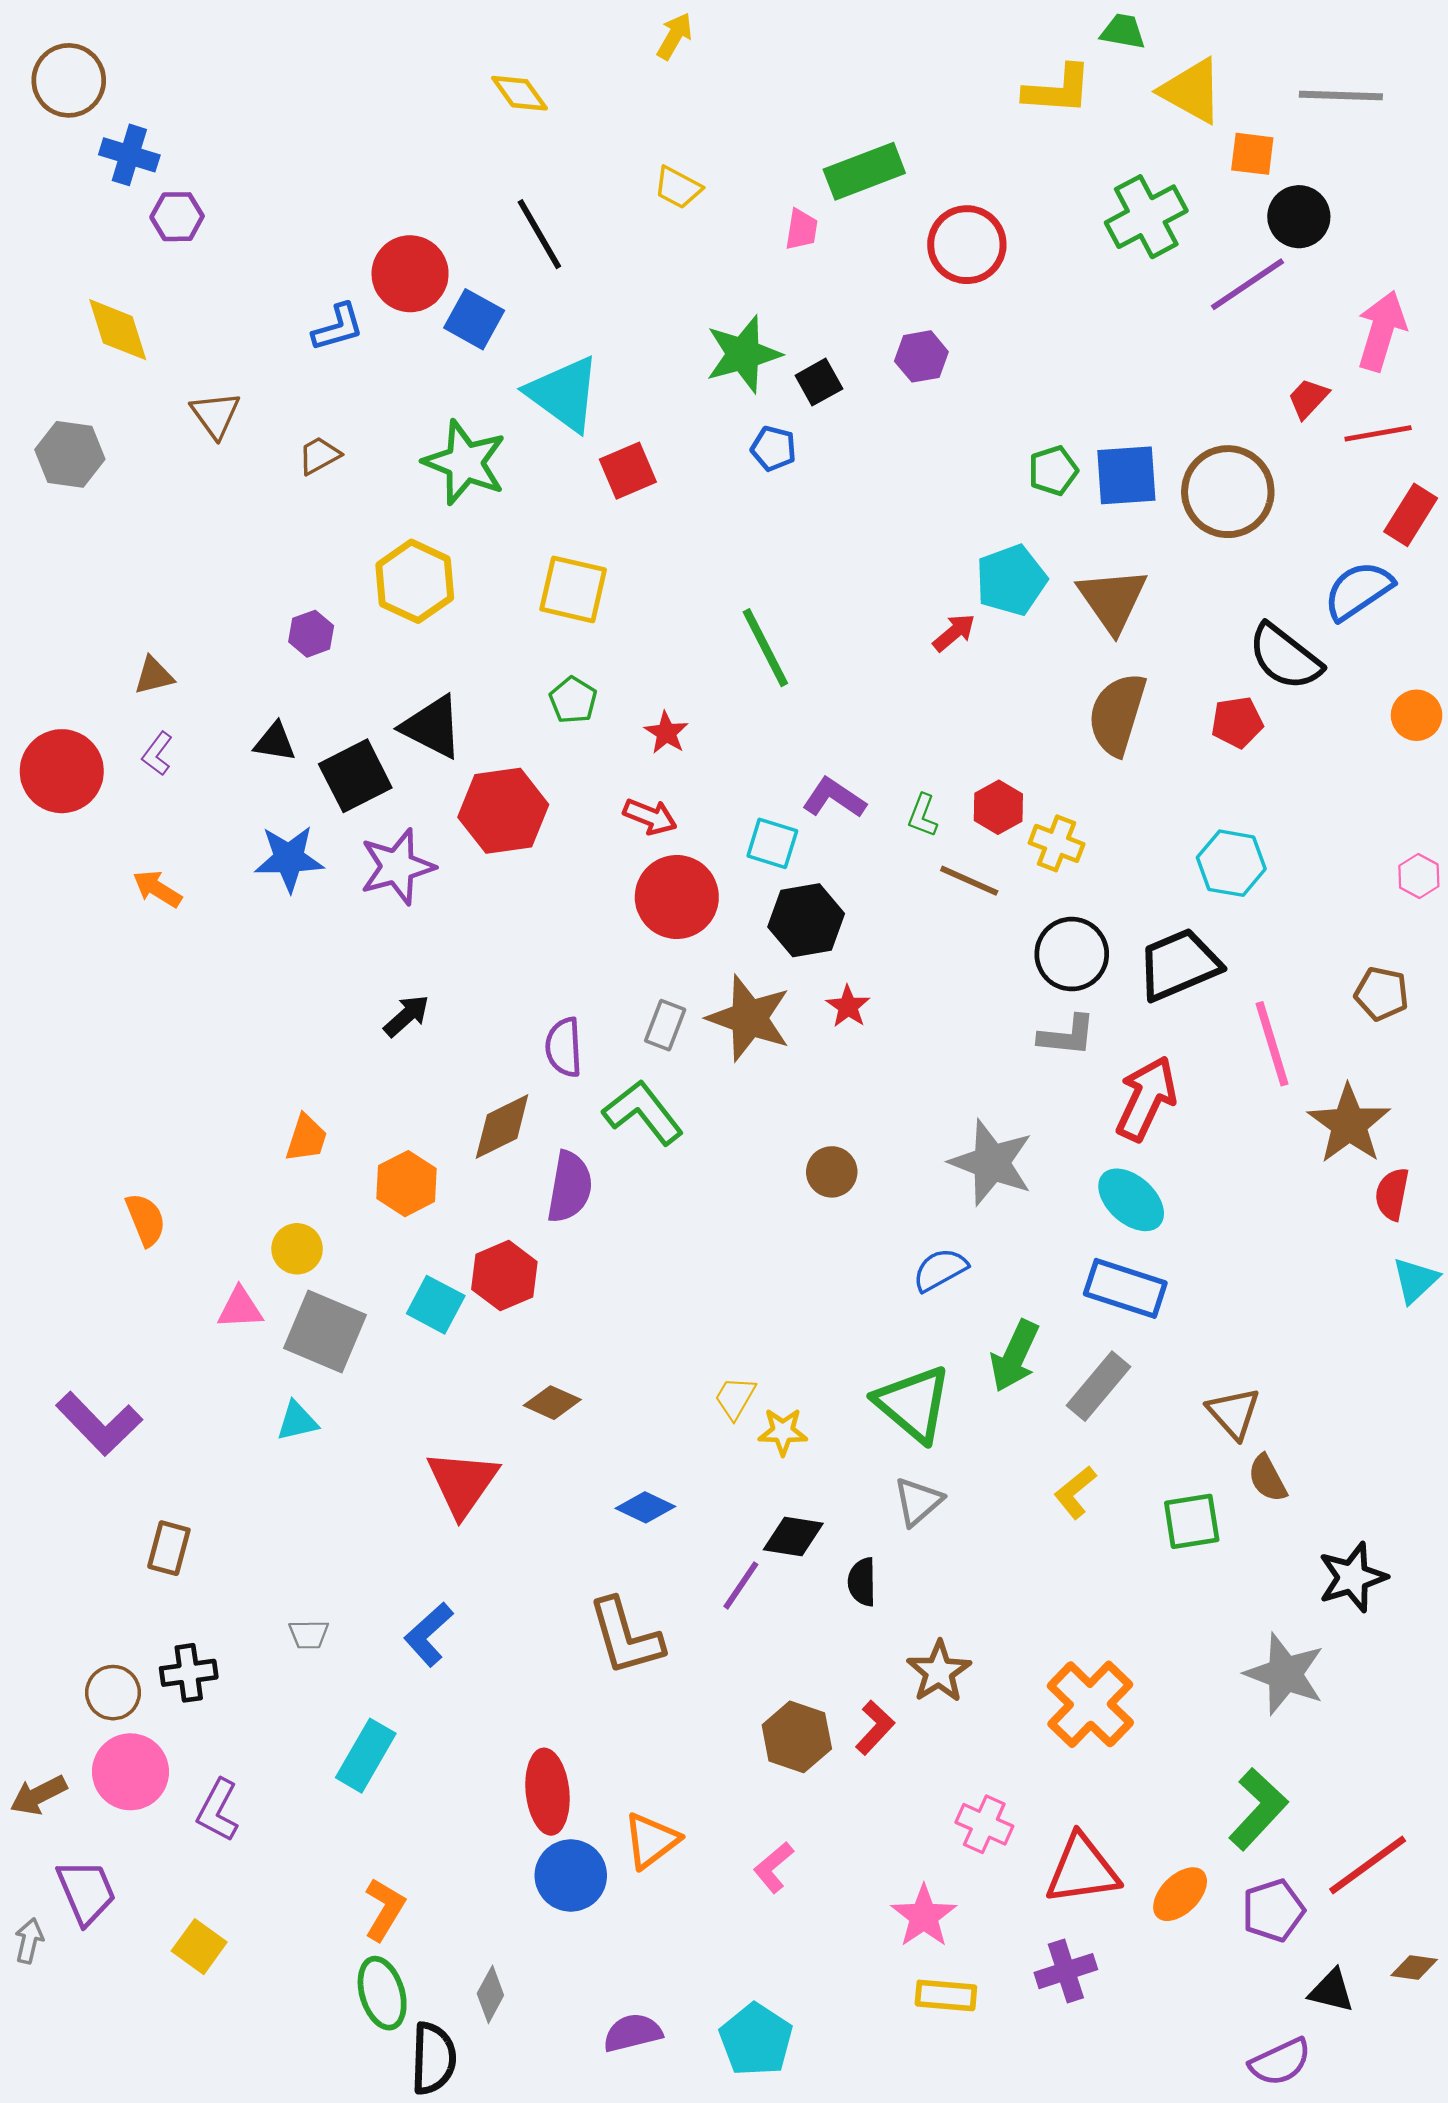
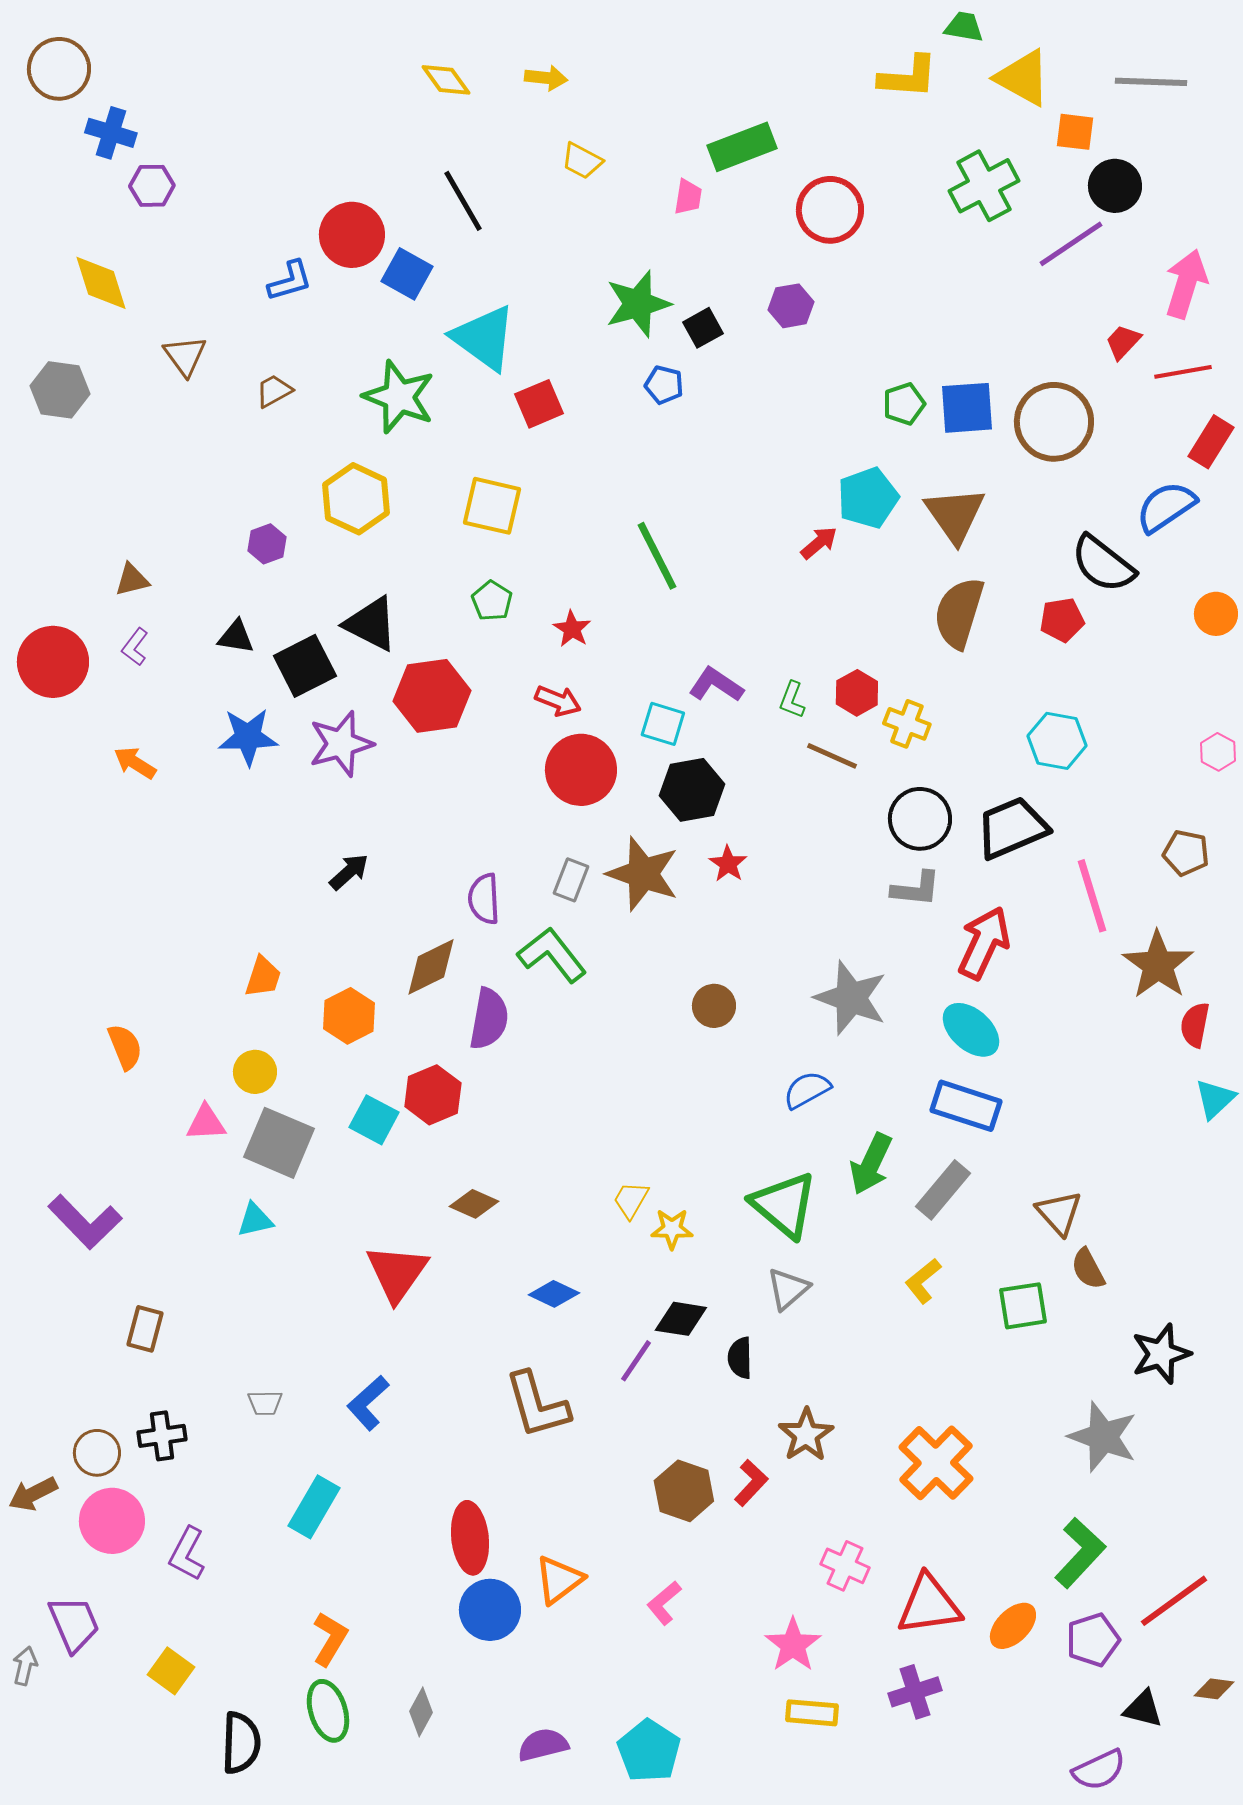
yellow arrow: (674, 36) -> (546, 78), moved, turned 66
brown arrow: (38, 1795) -> (33, 1494), moved
black semicircle: (433, 2058) -> (241, 1743), moved

